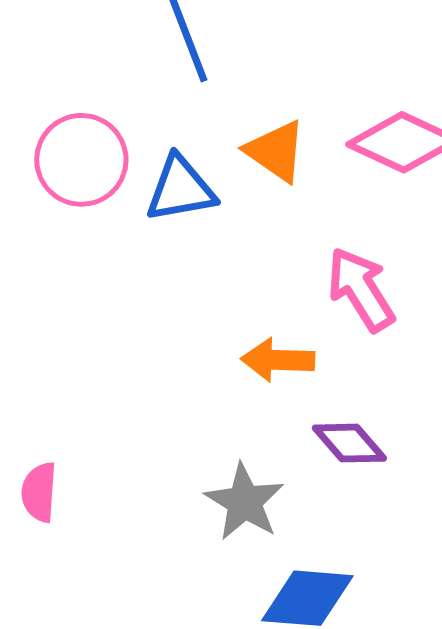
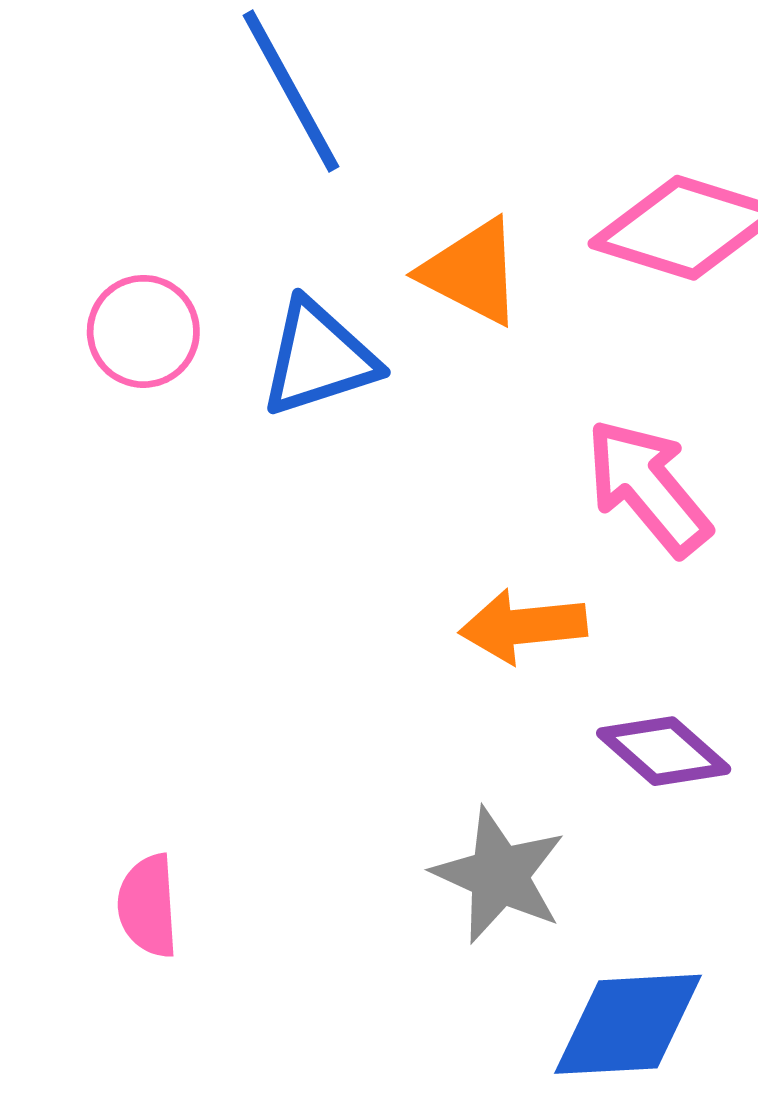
pink circle: (81, 160) -> (143, 331), size x0.7

